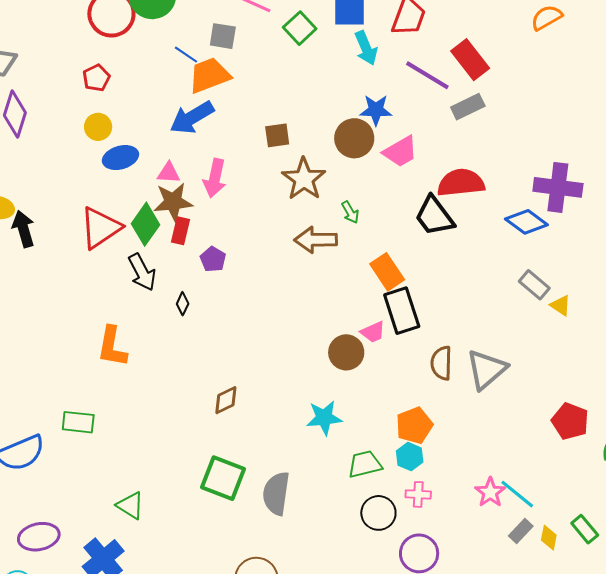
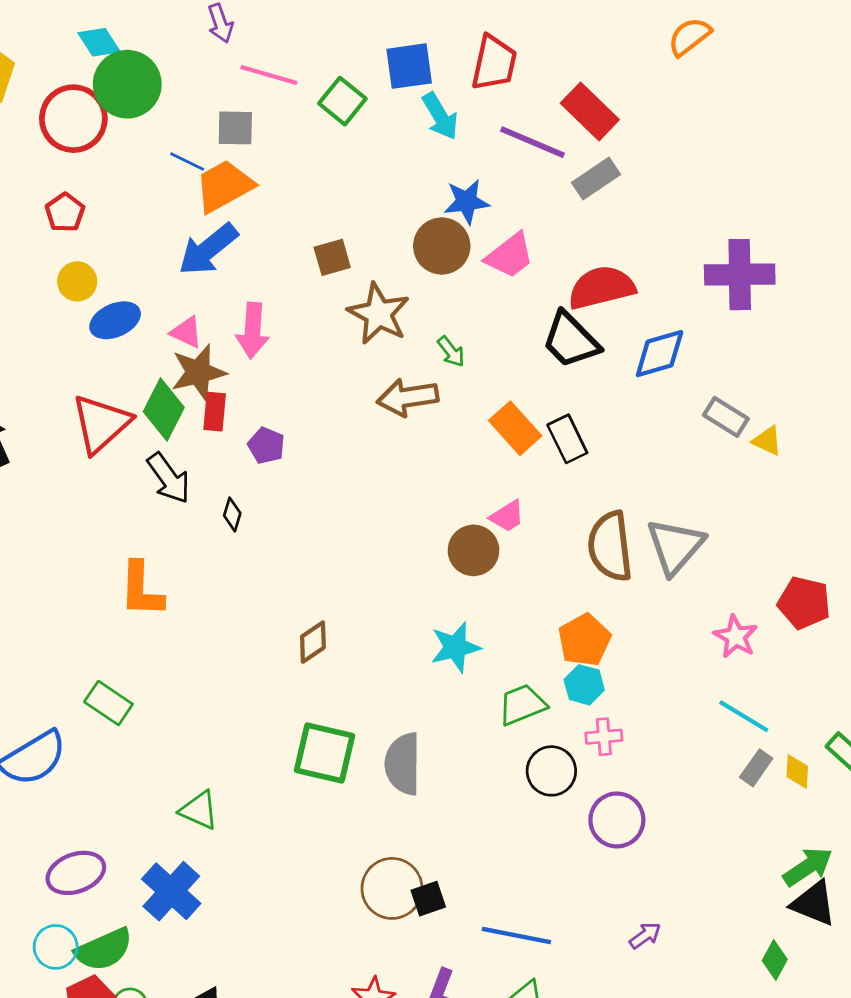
pink triangle: (169, 173) -> (186, 332), turned 30
blue diamond: (526, 222) -> (660, 354), moved, turned -45
black rectangle: (402, 311) -> (567, 439), moved, size x0.7
brown semicircle: (441, 363) -> (610, 546), size x1.4
green rectangle: (78, 422) -> (108, 703), turned 36
pink star: (490, 492) -> (736, 637), moved

